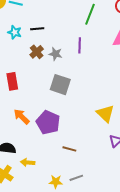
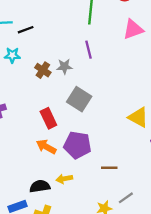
black line: (37, 29) -> (26, 30), moved
red rectangle: (12, 81) -> (48, 118), moved
gray square: (60, 85) -> (79, 99), turned 30
yellow arrow: (28, 162) -> (64, 179), moved

